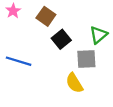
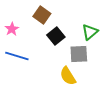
pink star: (13, 11) -> (12, 29), moved

